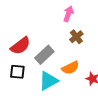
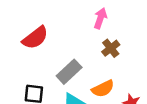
red semicircle: (20, 46) -> (35, 38), moved

